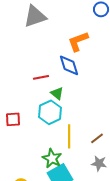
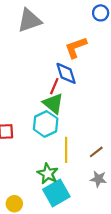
red line: (41, 77) -> (54, 86), moved, turned -56
green triangle: (57, 93) -> (53, 103), size x1.5

